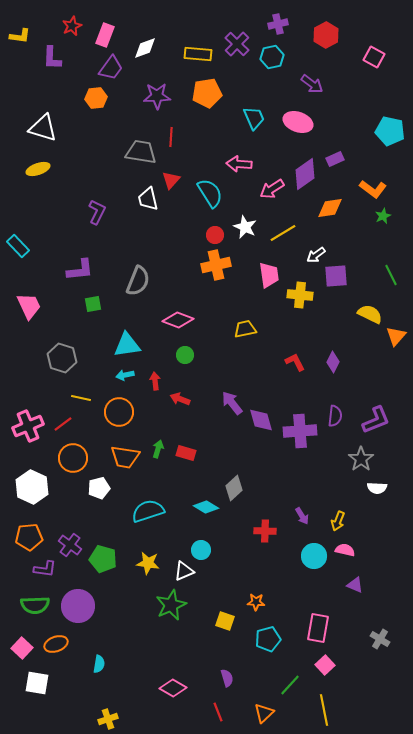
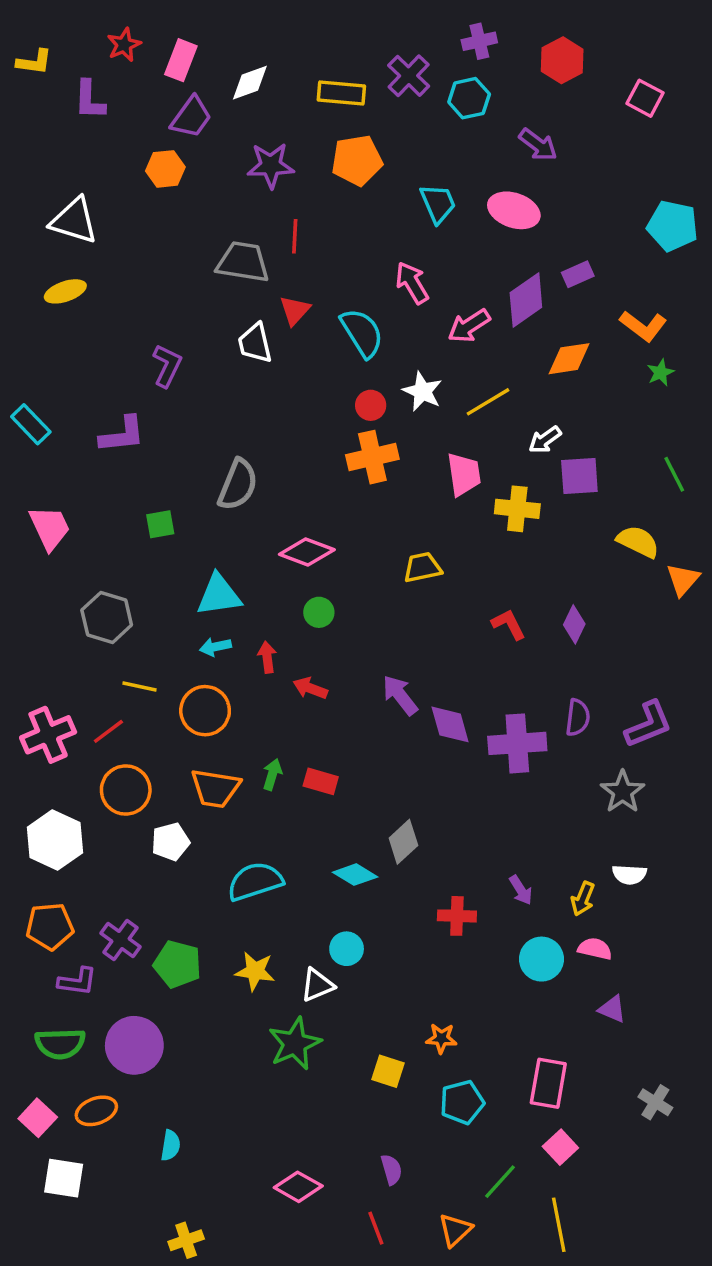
pink arrow: (239, 164) -> (412, 283), turned 55
purple L-shape: (80, 270) -> (122, 435), moved
white semicircle: (377, 488) -> (629, 875), moved

